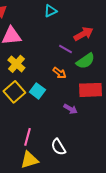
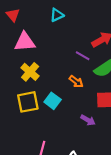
cyan triangle: (50, 11) -> (57, 15), moved
yellow square: (14, 92) -> (28, 102), turned 30

